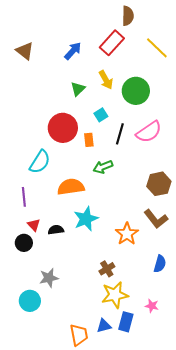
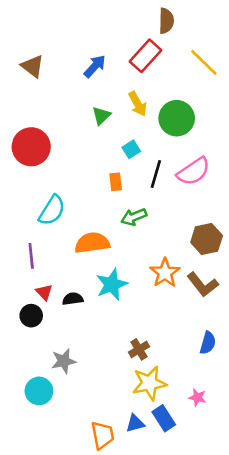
red circle: (63, 128) -> (31, 147), moved
orange star: (127, 234) -> (165, 273), moved
blue rectangle: (126, 322) -> (164, 418), turned -48

